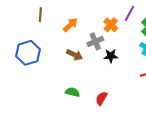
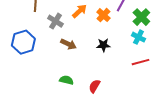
orange arrow: (70, 25) -> (79, 11), moved
gray cross: (95, 41) -> (55, 21), moved, turned -35

